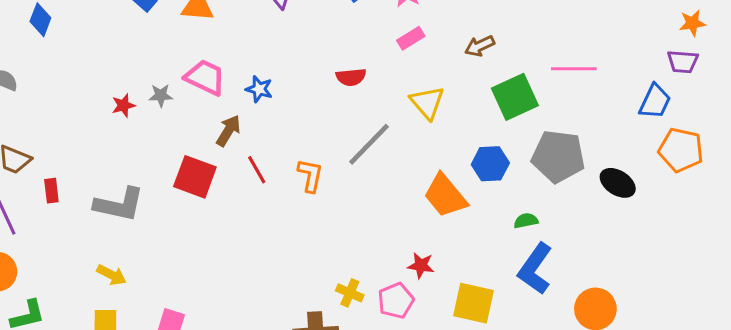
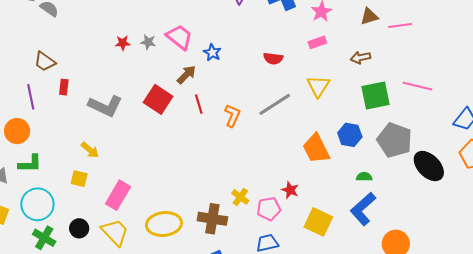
black ellipse: (618, 183) -> (429, 166), size x1.4

